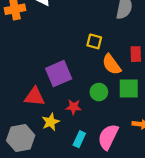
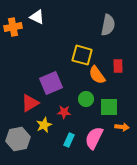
yellow square: (94, 41) -> (82, 55), size x1.5
green square: (129, 89) -> (109, 107), moved
red triangle: (34, 97) -> (30, 103), turned -36

